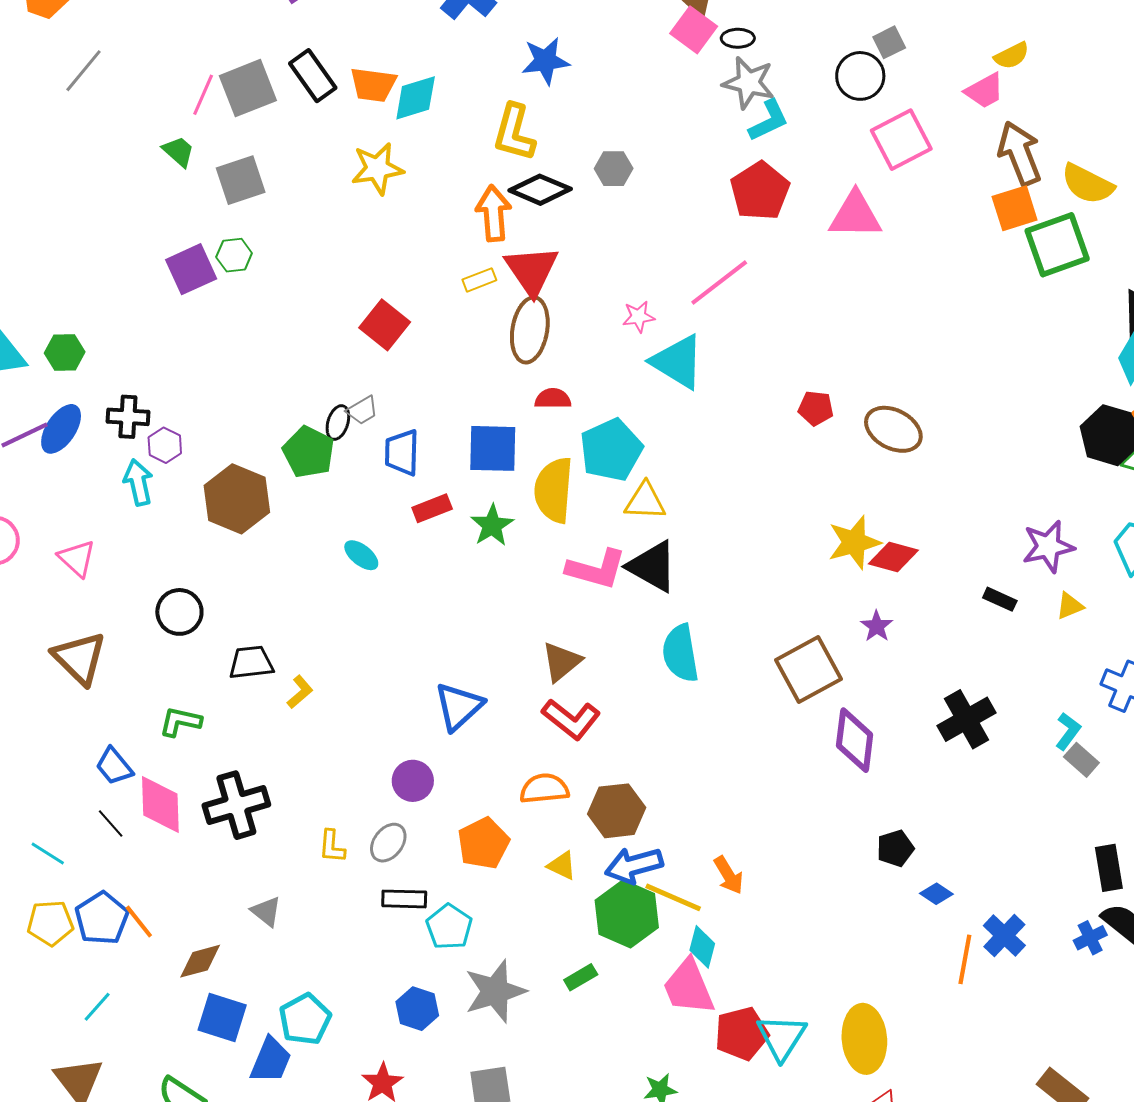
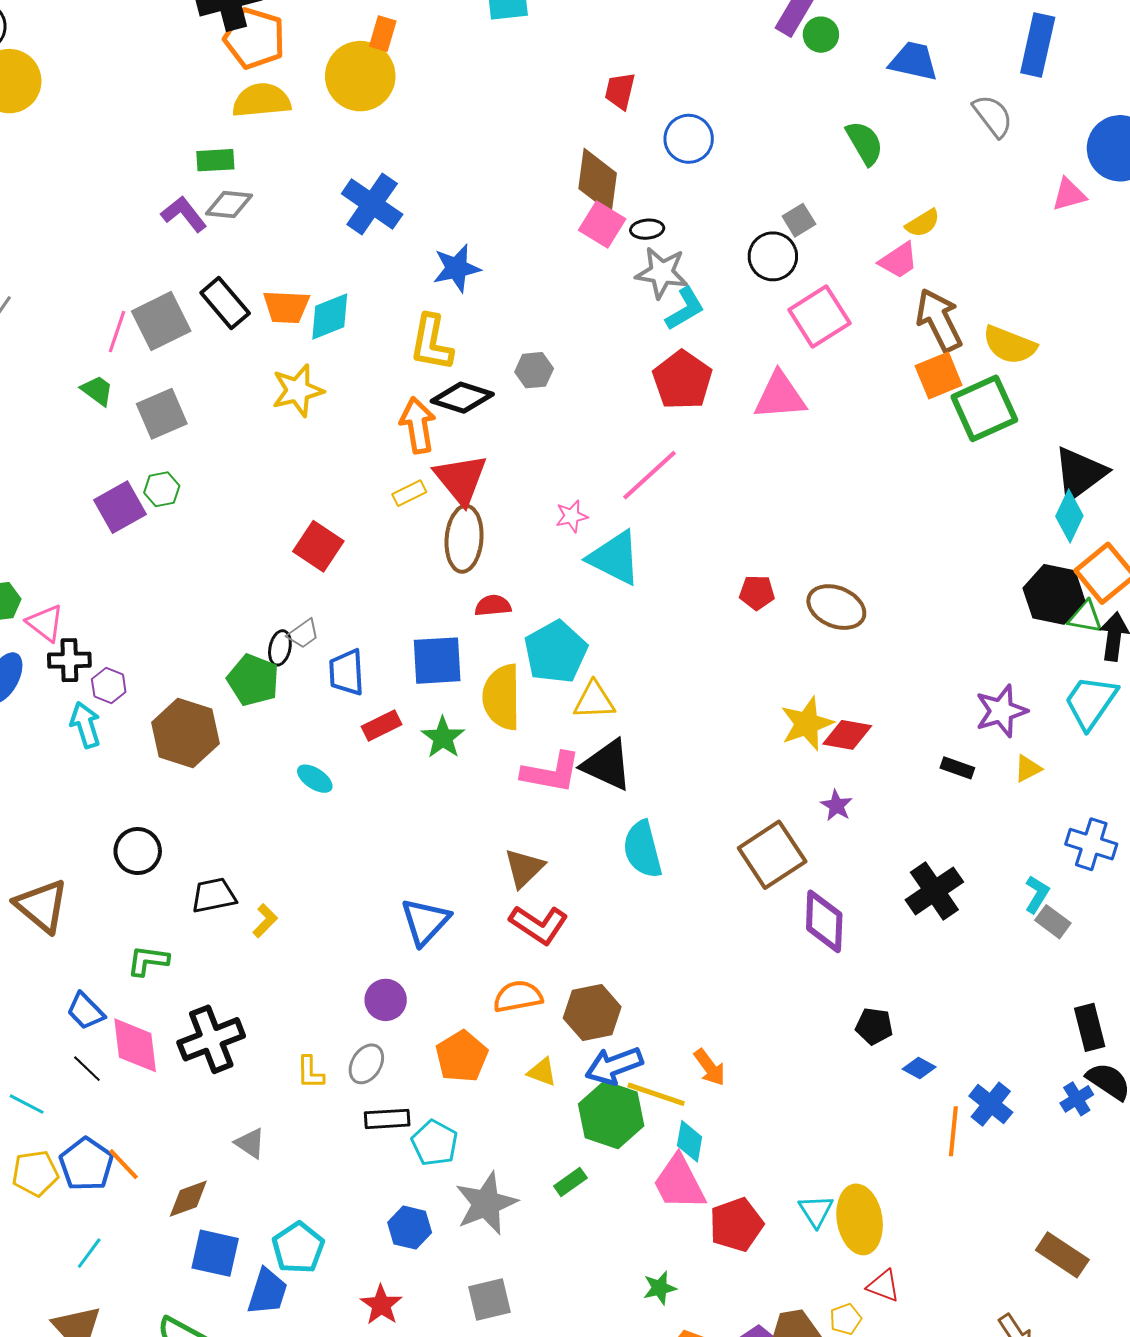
pink triangle: (77, 558) -> (45, 623), moved
black pentagon: (895, 848) -> (874, 1026), turned 30
cyan triangle: (782, 1037) -> (816, 1211), moved, size x0.7

